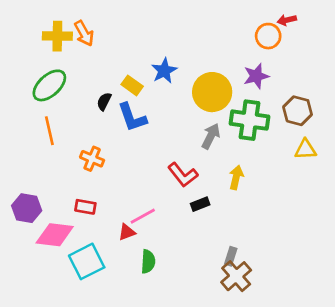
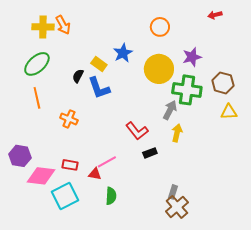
orange circle: (268, 36) -> (160, 27), moved
gray arrow: (211, 136) -> (170, 110), moved
red rectangle: (85, 207) -> (70, 165), moved
red triangle: (127, 232) -> (95, 174), turned 32

